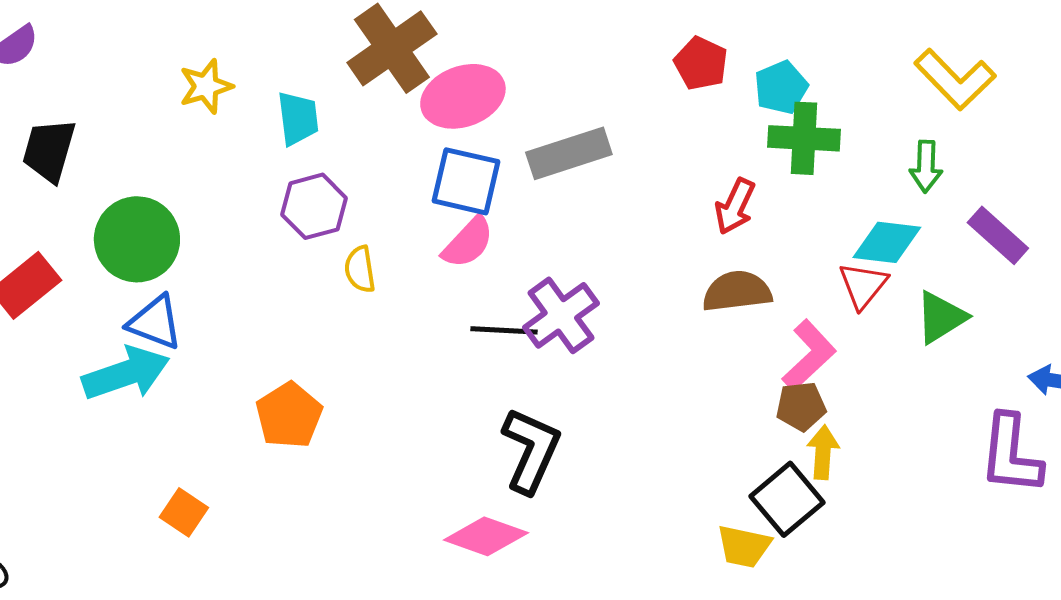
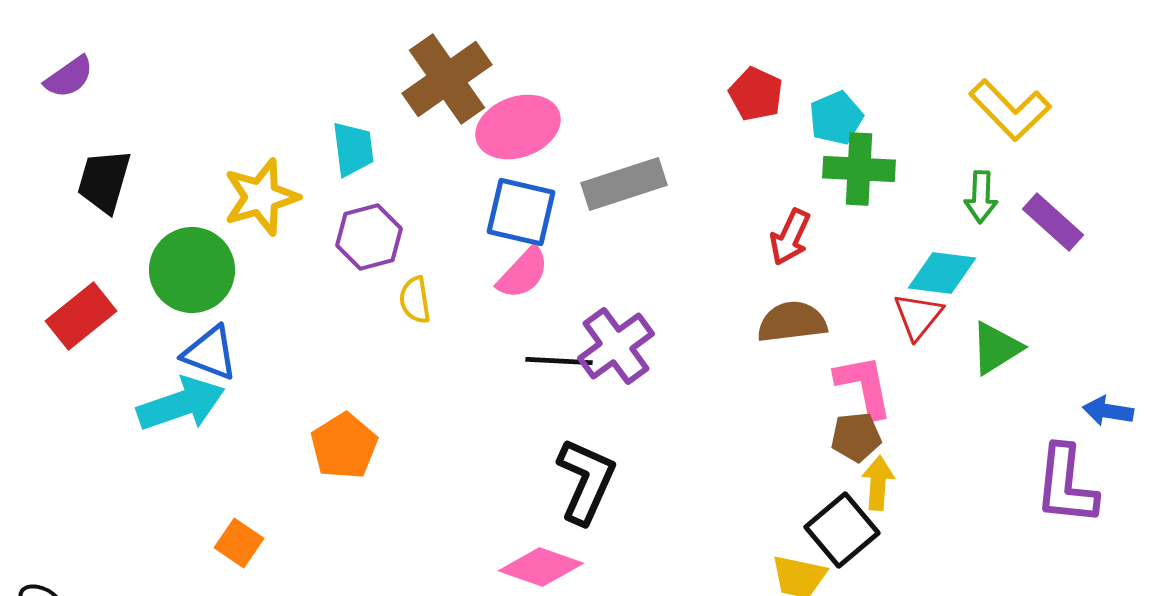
yellow star: (206, 86) -> (261, 197), moved, size x1.4
purple rectangle: (998, 235) -> (1053, 222), moved
pink L-shape: (809, 355) -> (864, 386), turned -58

